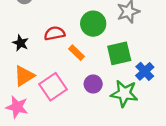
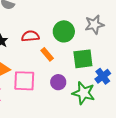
pink square: (53, 87) -> (24, 81), turned 30

